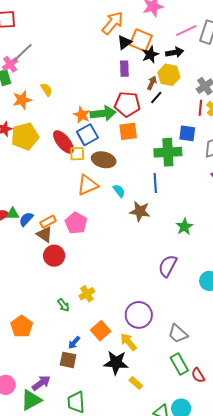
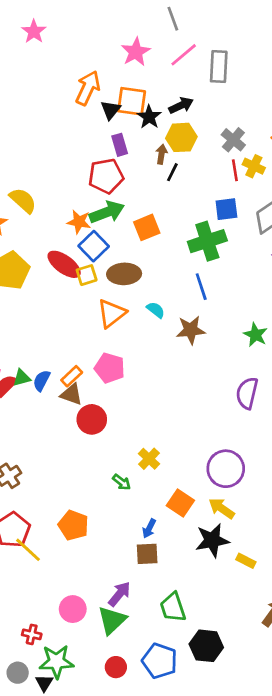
pink line: (186, 31) -> (184, 55), moved
yellow semicircle: (46, 90) -> (23, 200), size x1.5
red pentagon: (127, 104) -> (106, 176), moved

